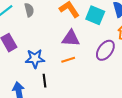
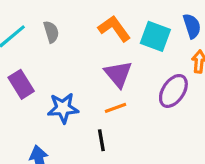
purple triangle: (71, 38) -> (118, 74), turned 48
black line: (44, 81) -> (101, 140), moved

